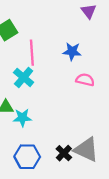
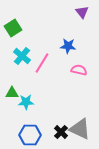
pink line: (32, 53) -> (42, 63), moved, turned 35
cyan cross: (24, 77) -> (22, 56), moved

